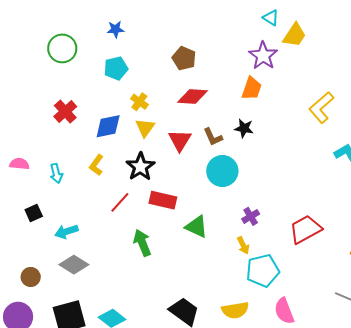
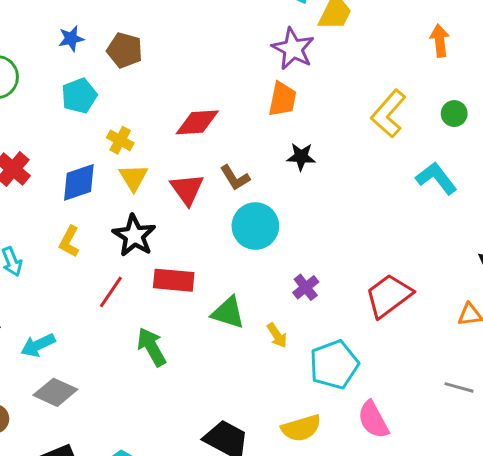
brown pentagon: (184, 58) -> (125, 50), moved
black star: (244, 128) -> (301, 157), moved
yellow arrow: (243, 245) -> (277, 335), moved

